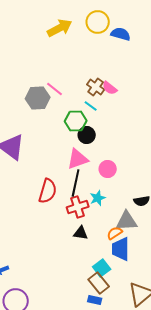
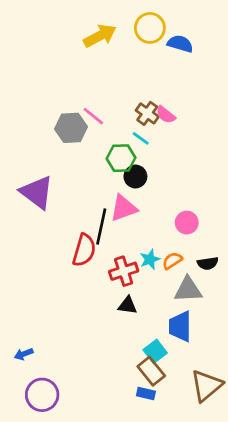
pink circle: (108, 169) -> (187, 223), moved
black line: (76, 183) -> (101, 226), moved
orange semicircle: (115, 233) -> (172, 261), moved

